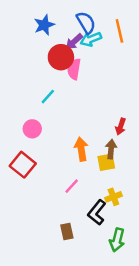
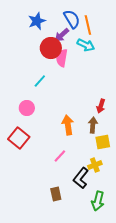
orange line: (119, 31) -> (88, 25), moved
cyan arrow: (91, 39) -> (86, 45), moved, turned -132
yellow square: (106, 162) -> (103, 142), moved

